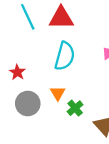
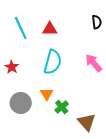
red triangle: (61, 18) -> (50, 29), size x0.7
red star: (17, 72) -> (12, 67), moved

